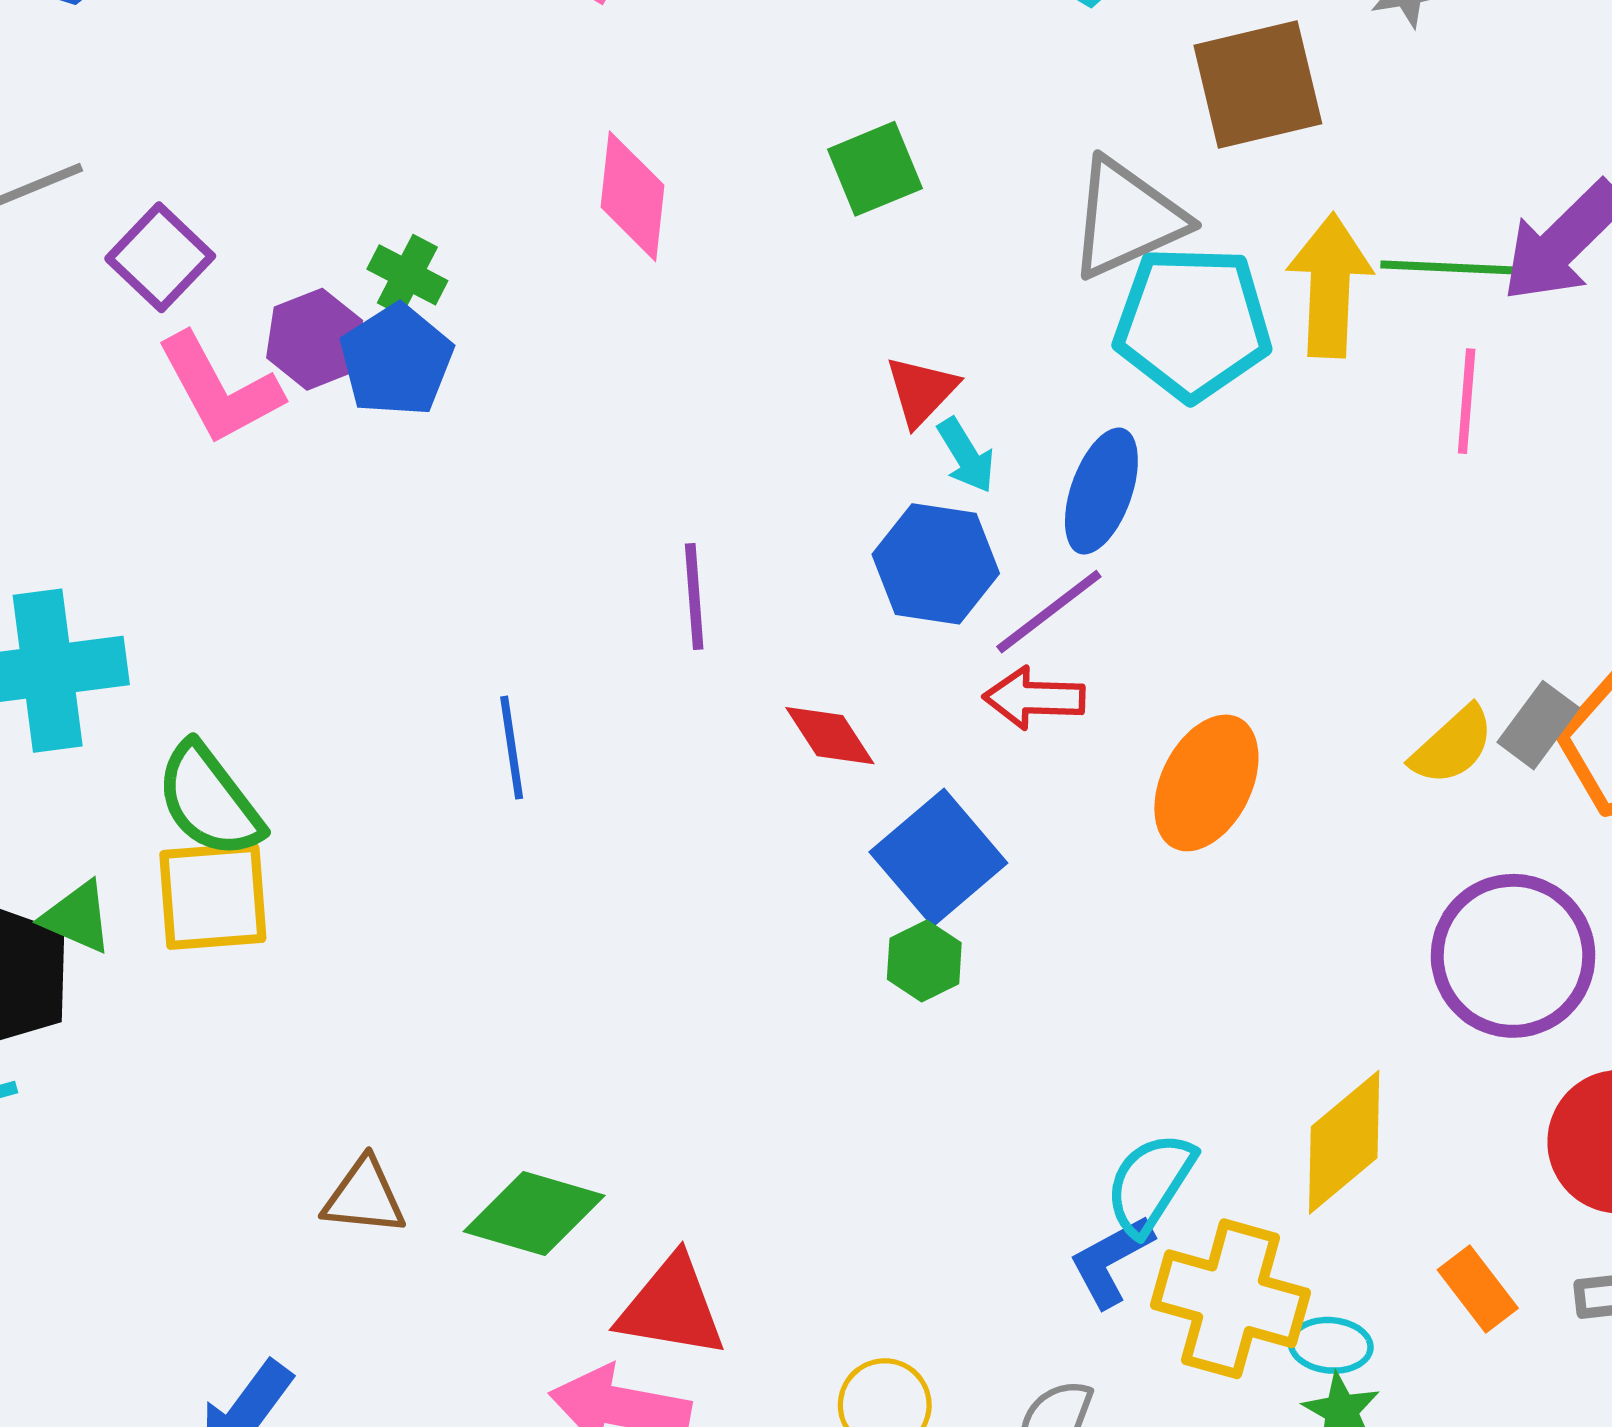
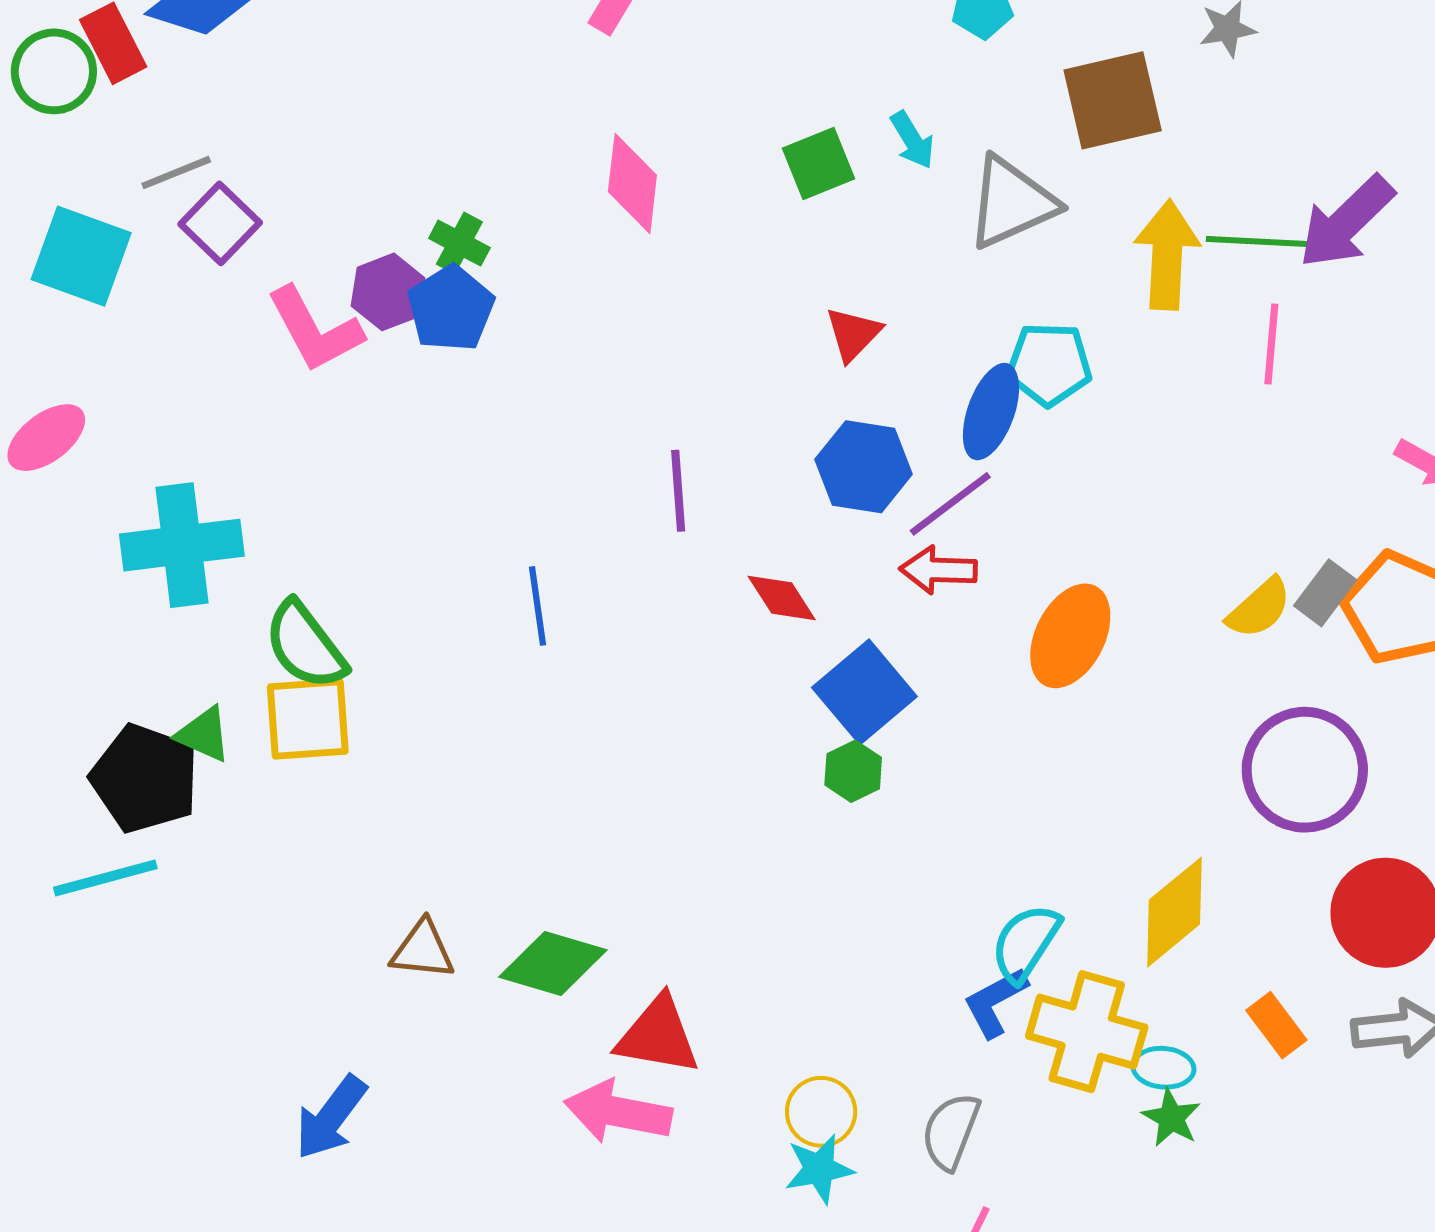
purple square: (160, 257) -> (220, 223), moved
cyan pentagon: (1193, 323) -> (1049, 364), moved, size x0.7
cyan arrow: (966, 455) -> (912, 140), moved

